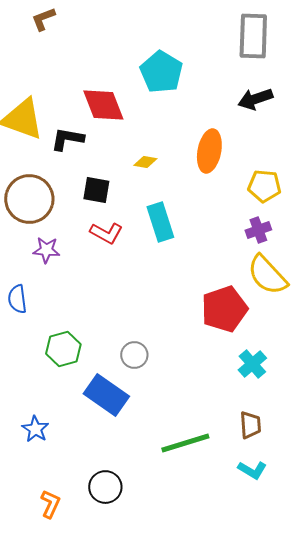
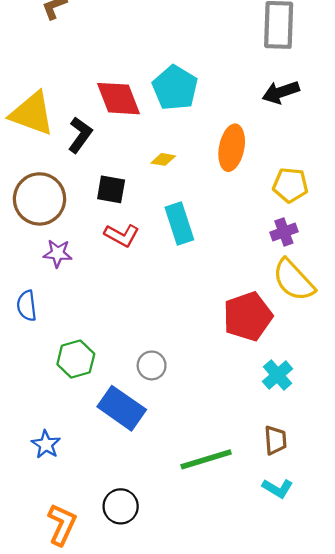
cyan pentagon: (161, 72) -> (175, 88), moved
black L-shape: (67, 139) -> (80, 135), turned 116
orange L-shape: (50, 504) -> (62, 525), size x1.4

